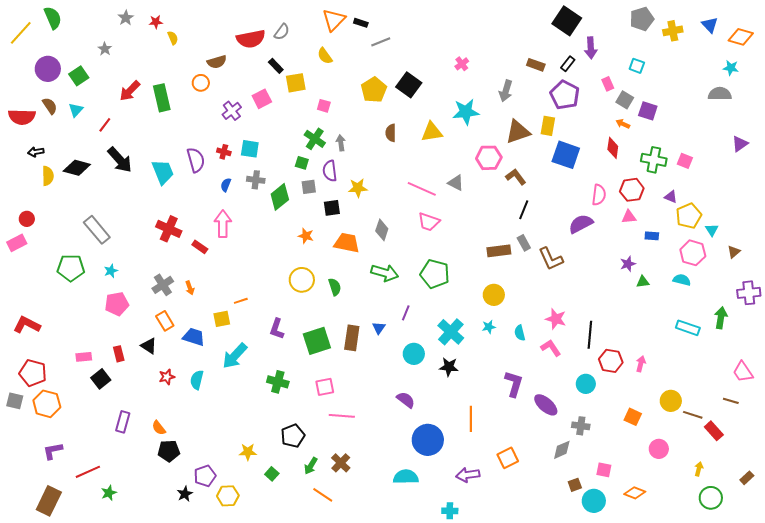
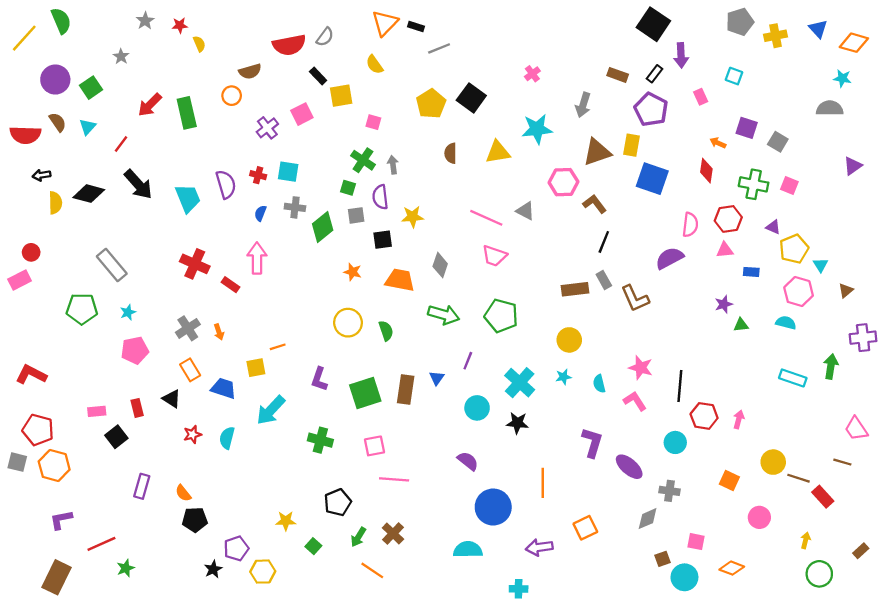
gray square: (625, 100) -> (778, 142), moved

